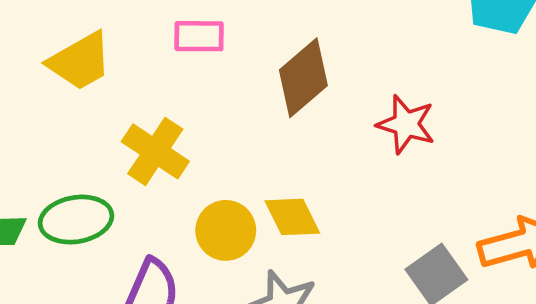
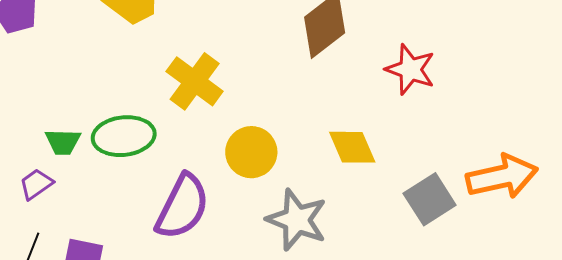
yellow diamond: (292, 217) -> (352, 147), moved

